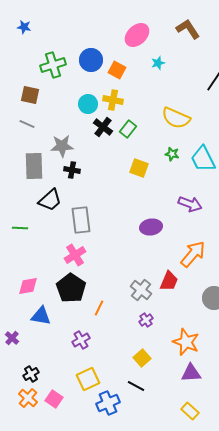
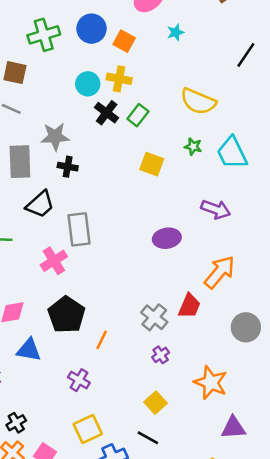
pink cross: (75, 255) -> (54, 261), moved
purple cross: (81, 340) -> (79, 380), turned -30
purple triangle: (191, 373) -> (233, 428), moved

